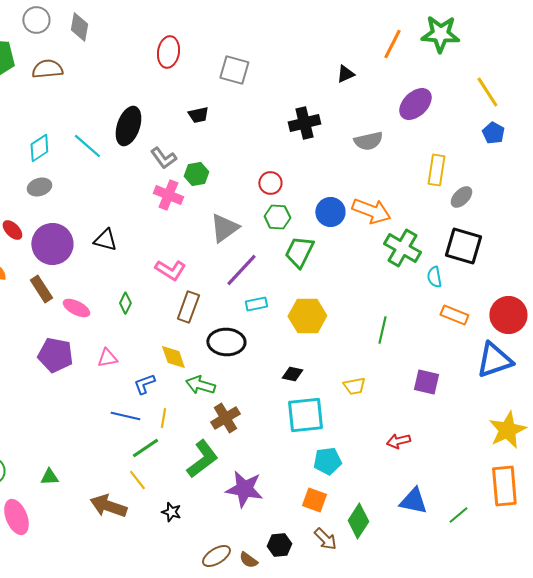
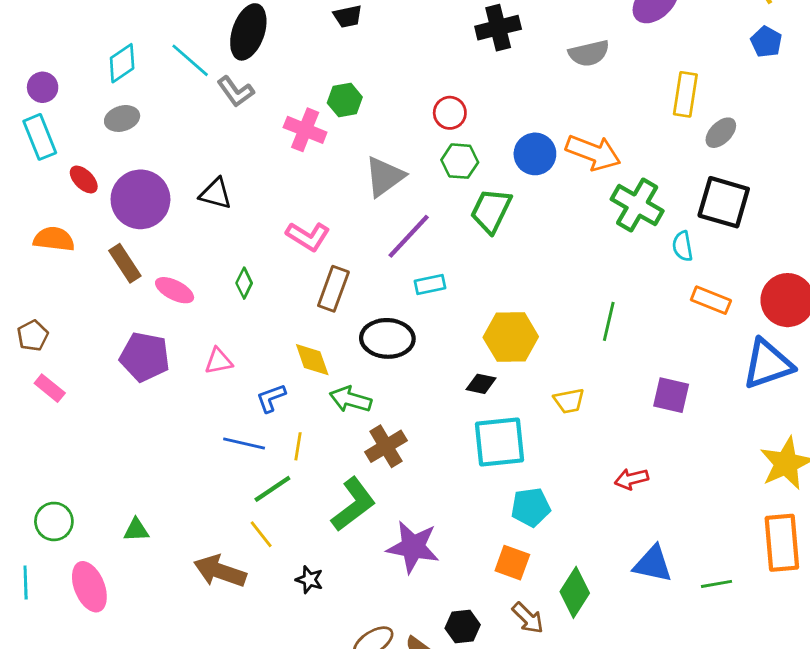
gray L-shape: (163, 158) -> (236, 92), moved
yellow hexagon: (307, 316) -> (511, 337), moved
green line: (458, 515) -> (717, 584), turned 30

